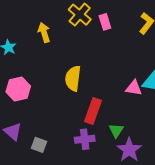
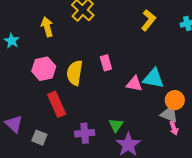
pink rectangle: (105, 22) -> (106, 63), moved
pink hexagon: (18, 89) -> (44, 69), moved
red rectangle: (93, 111) -> (57, 104), moved, turned -45

